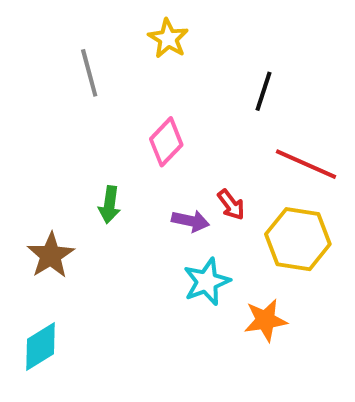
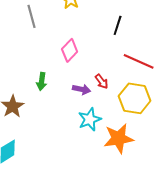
orange star: (265, 320) -> (119, 138), size x1.4

